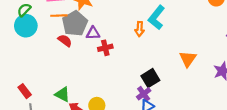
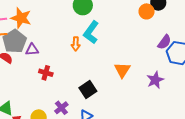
red cross: (105, 48) -> (46, 73), moved, turned 32
purple cross: (144, 94) -> (61, 108), moved

